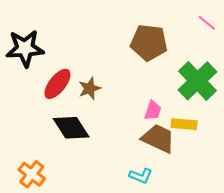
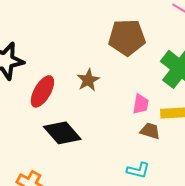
brown star: (90, 88) -> (88, 80), moved
brown trapezoid: (158, 138) -> (150, 131), size x0.6

